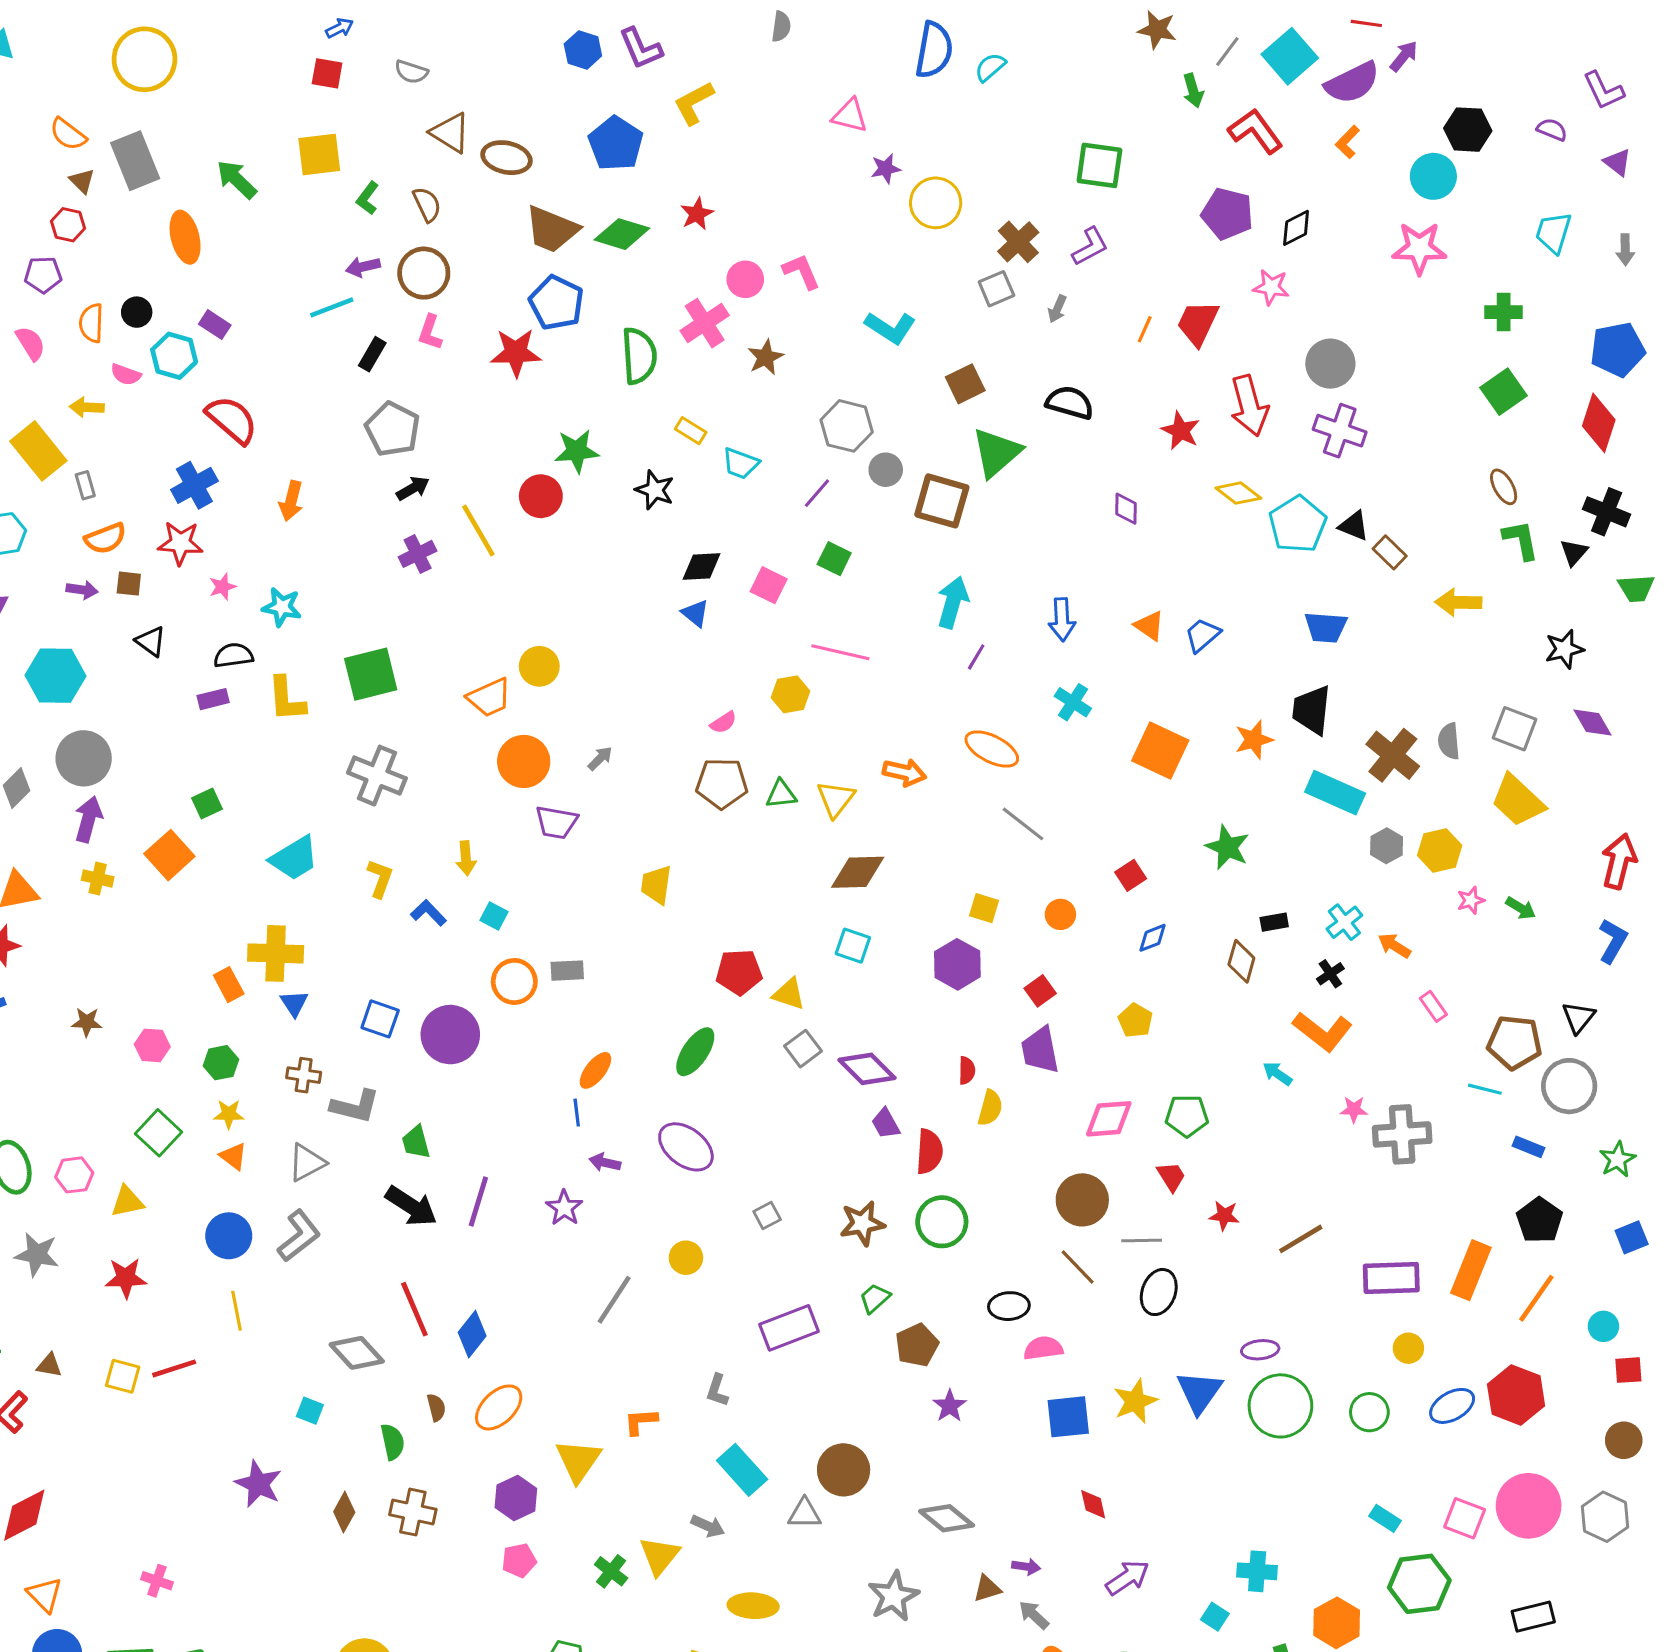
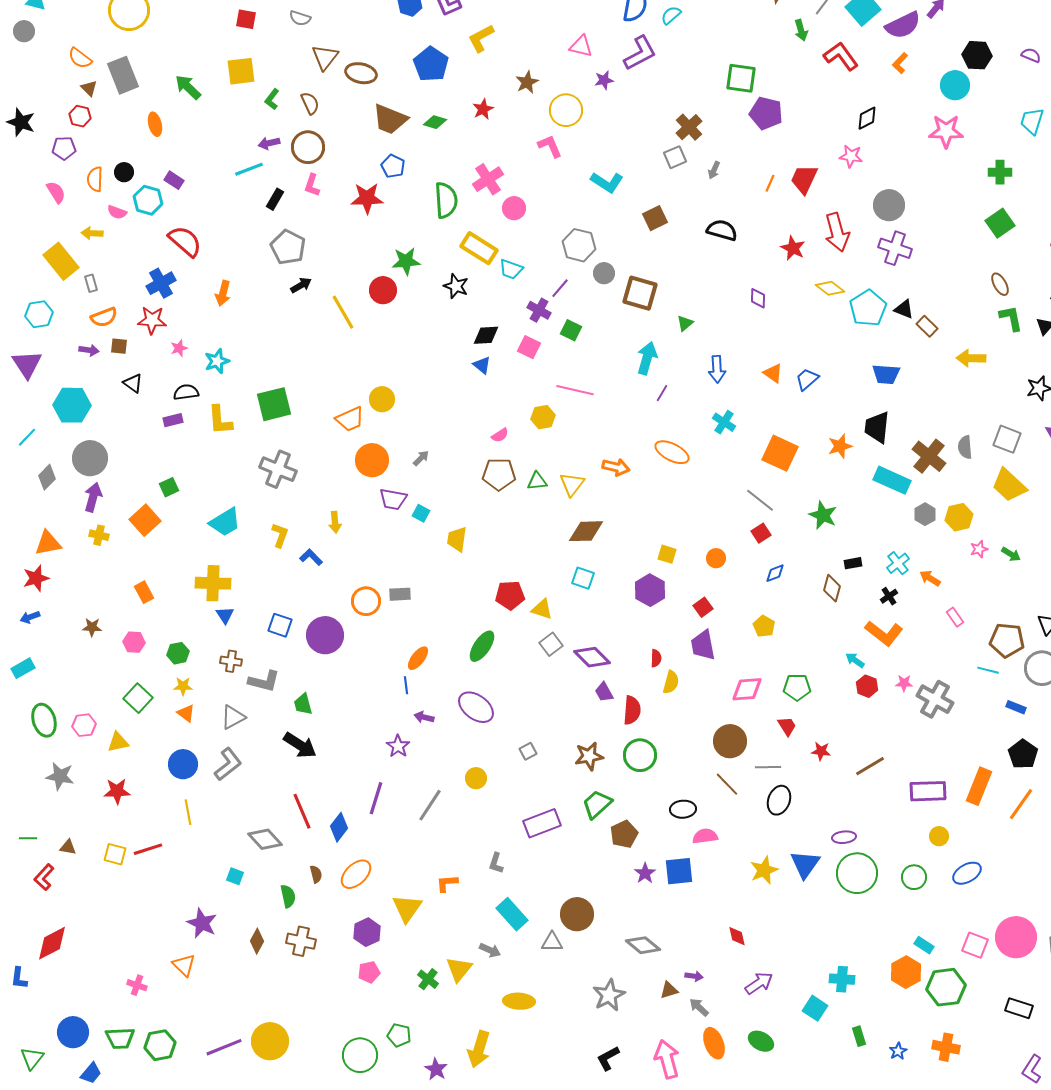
brown triangle: (450, 133) -> (325, 57), turned 36
yellow circle: (936, 203) -> (566, 110), moved
purple pentagon: (1227, 214) -> (766, 113), moved
green diamond: (622, 234) -> (435, 122), size x0.7
orange ellipse: (185, 237) -> (155, 124), size x0.7
purple L-shape: (1090, 247) -> (640, 53), moved, size x1.4
pink circle: (745, 279) -> (514, 208), moved
blue pentagon: (556, 303) -> (393, 166), size x0.7
brown star: (766, 357) -> (527, 82), moved
yellow rectangle: (691, 431) -> (479, 248), size x1.8
green triangle: (996, 453) -> (685, 323), moved, size x0.5
purple cross: (418, 554) -> (539, 310), moved, turned -35
cyan star: (282, 607) -> (217, 361), turned -30
gray line: (1023, 824) -> (760, 500), moved
cyan square: (494, 916) -> (421, 513), moved
orange rectangle: (229, 985) -> (144, 592), moved
gray cross: (1402, 1134) -> (935, 699), turned 33
purple line: (478, 1202) -> (376, 798), moved
green trapezoid: (875, 1298) -> (597, 804), size x1.5
red hexagon: (1516, 1395) -> (867, 686), moved, size x0.6
blue square: (1068, 1417) -> (679, 871), moved
orange triangle: (45, 1595) -> (184, 965), moved
cyan square: (1215, 1617) -> (815, 1008), size x1.4
black rectangle: (1533, 1617) -> (1019, 1008), turned 32
orange hexagon: (1337, 1623) -> (906, 972), moved

